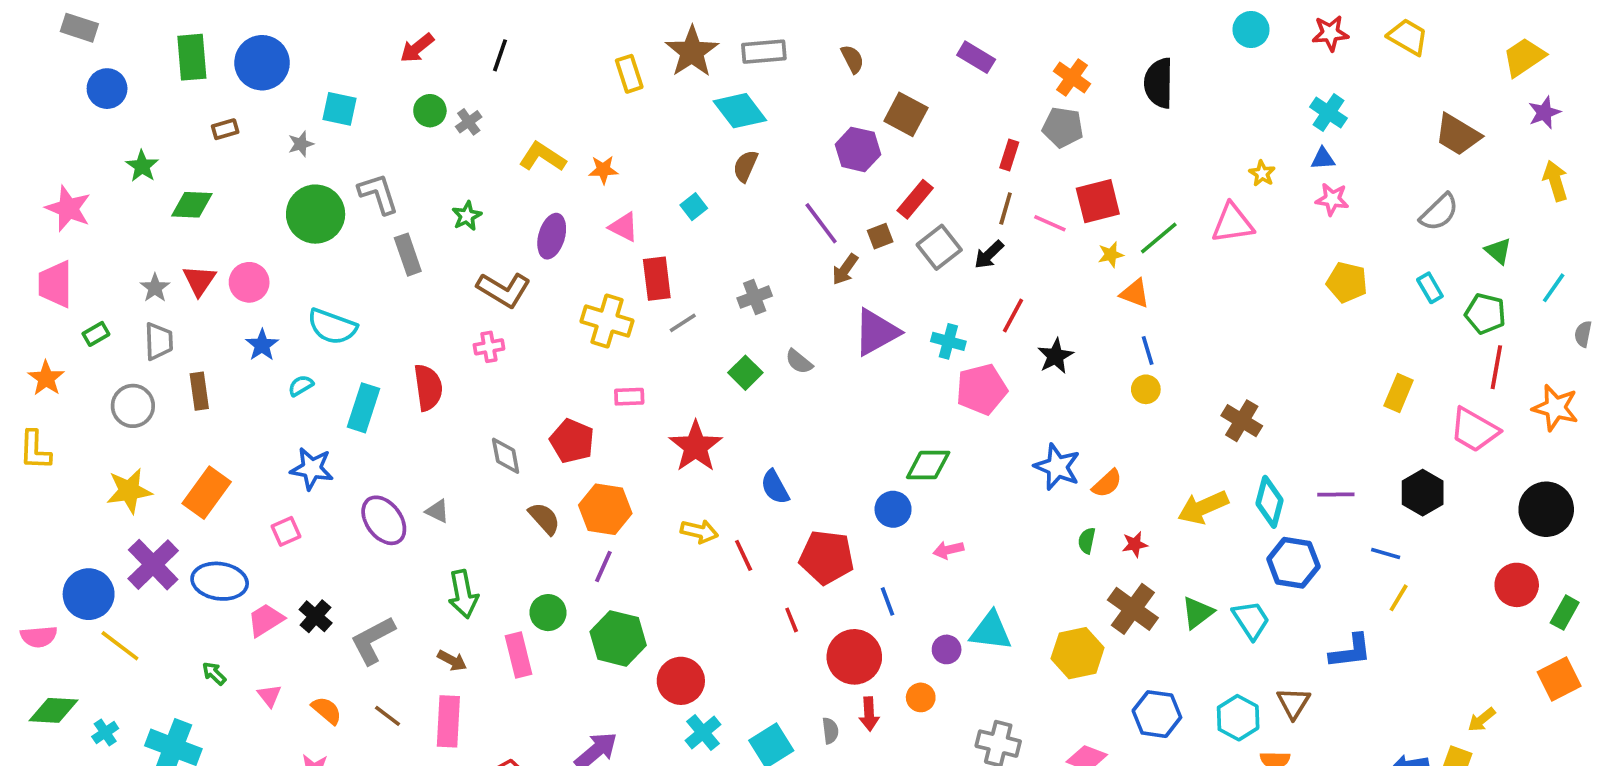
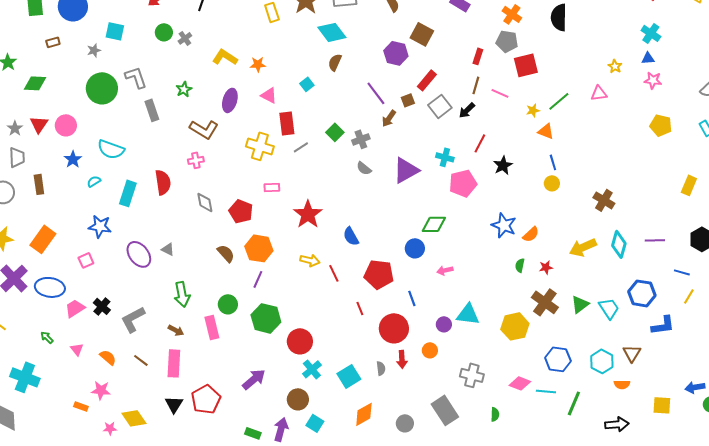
red square: (1098, 201) -> (526, 65), moved
pink triangle: (1233, 223) -> (599, 93), size x0.7
gray cross: (755, 297) -> (361, 139), moved
purple triangle: (876, 332) -> (406, 170), moved
green square: (745, 373) -> (335, 132), moved
gray diamond: (506, 456) -> (205, 202), moved
blue hexagon: (1293, 563) -> (642, 293), moved

